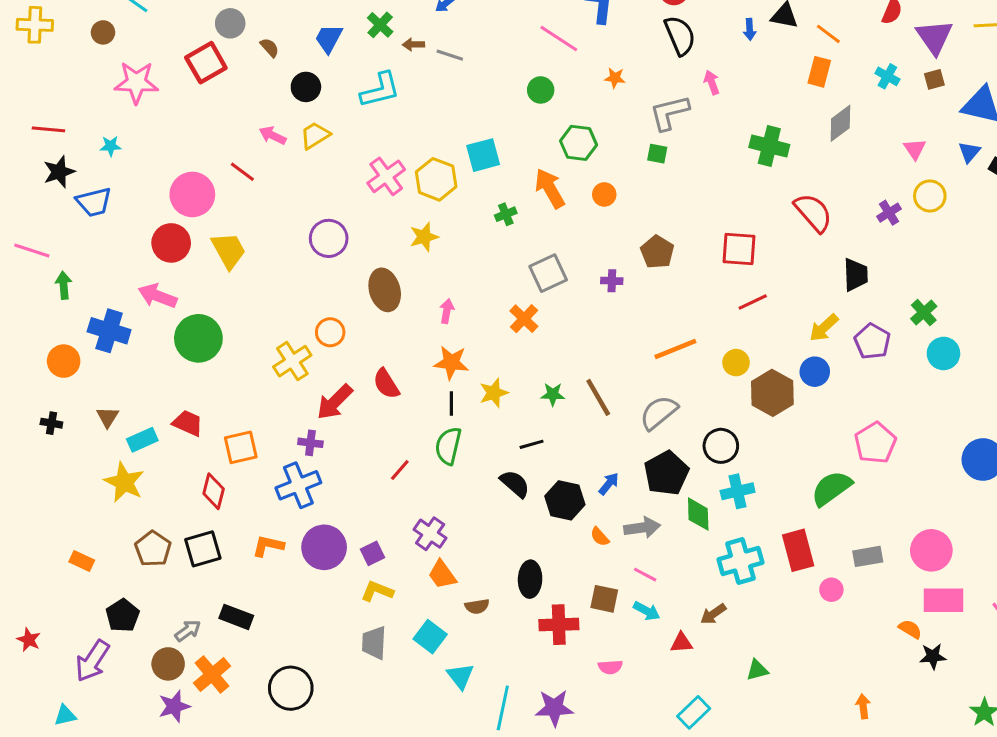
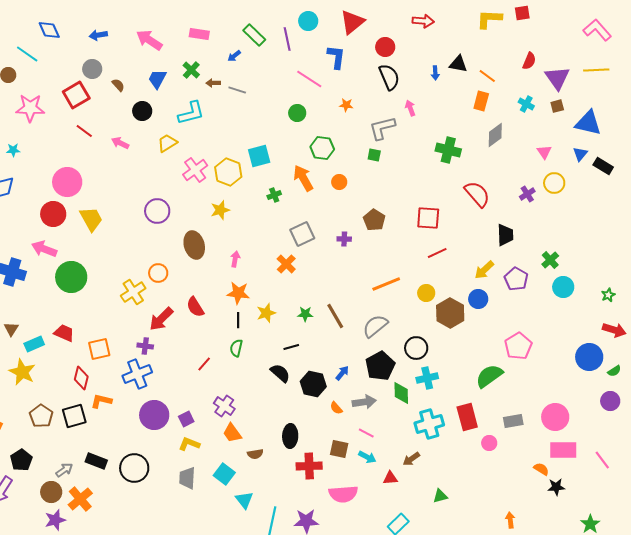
yellow trapezoid: (315, 135) -> (167, 143), moved
red line: (242, 172) -> (84, 131), moved
green semicircle: (448, 446) -> (236, 348), size x0.7
orange L-shape: (268, 546) -> (101, 401), moved
pink semicircle: (610, 667) -> (343, 494), size x1.8
black circle: (291, 688) -> (134, 468), moved

